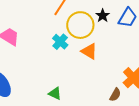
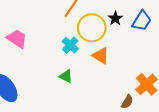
green triangle: (55, 93) -> (66, 76), moved

